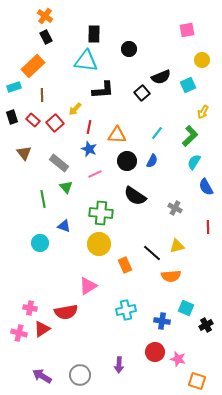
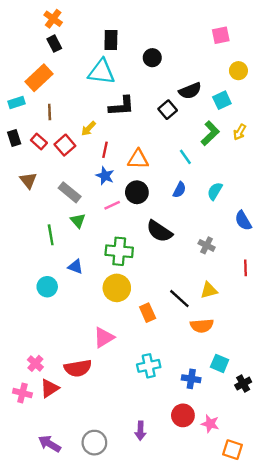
cyan line: (157, 133) -> (185, 157), turned -72
green L-shape: (190, 136) -> (210, 133), moved
black circle: (127, 161) -> (137, 192), moved
cyan semicircle: (194, 162) -> (215, 191), moved
pink cross: (30, 308) -> (35, 363), turned 32

